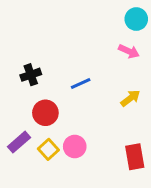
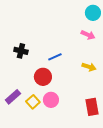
black cross: (31, 75) -> (21, 51), turned 32
yellow arrow: (130, 98) -> (89, 67), turned 56
red circle: (45, 113) -> (43, 77), moved

